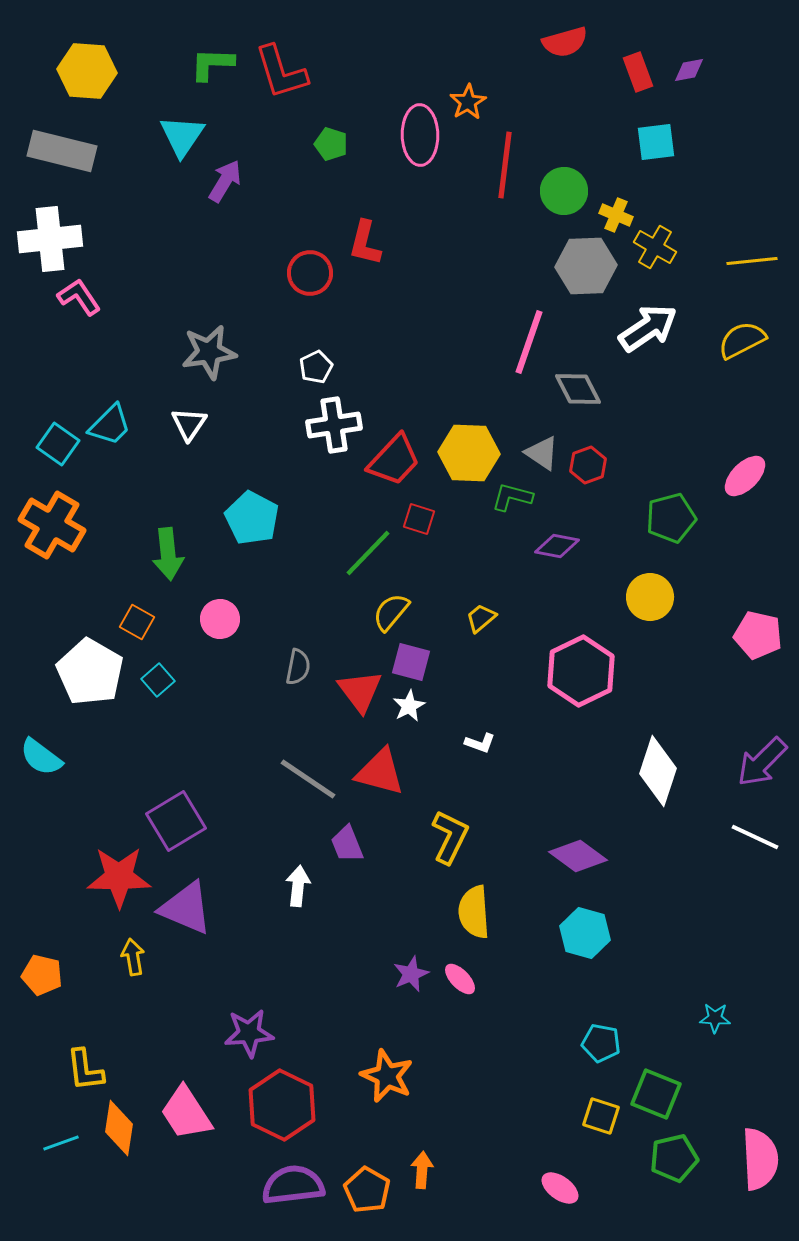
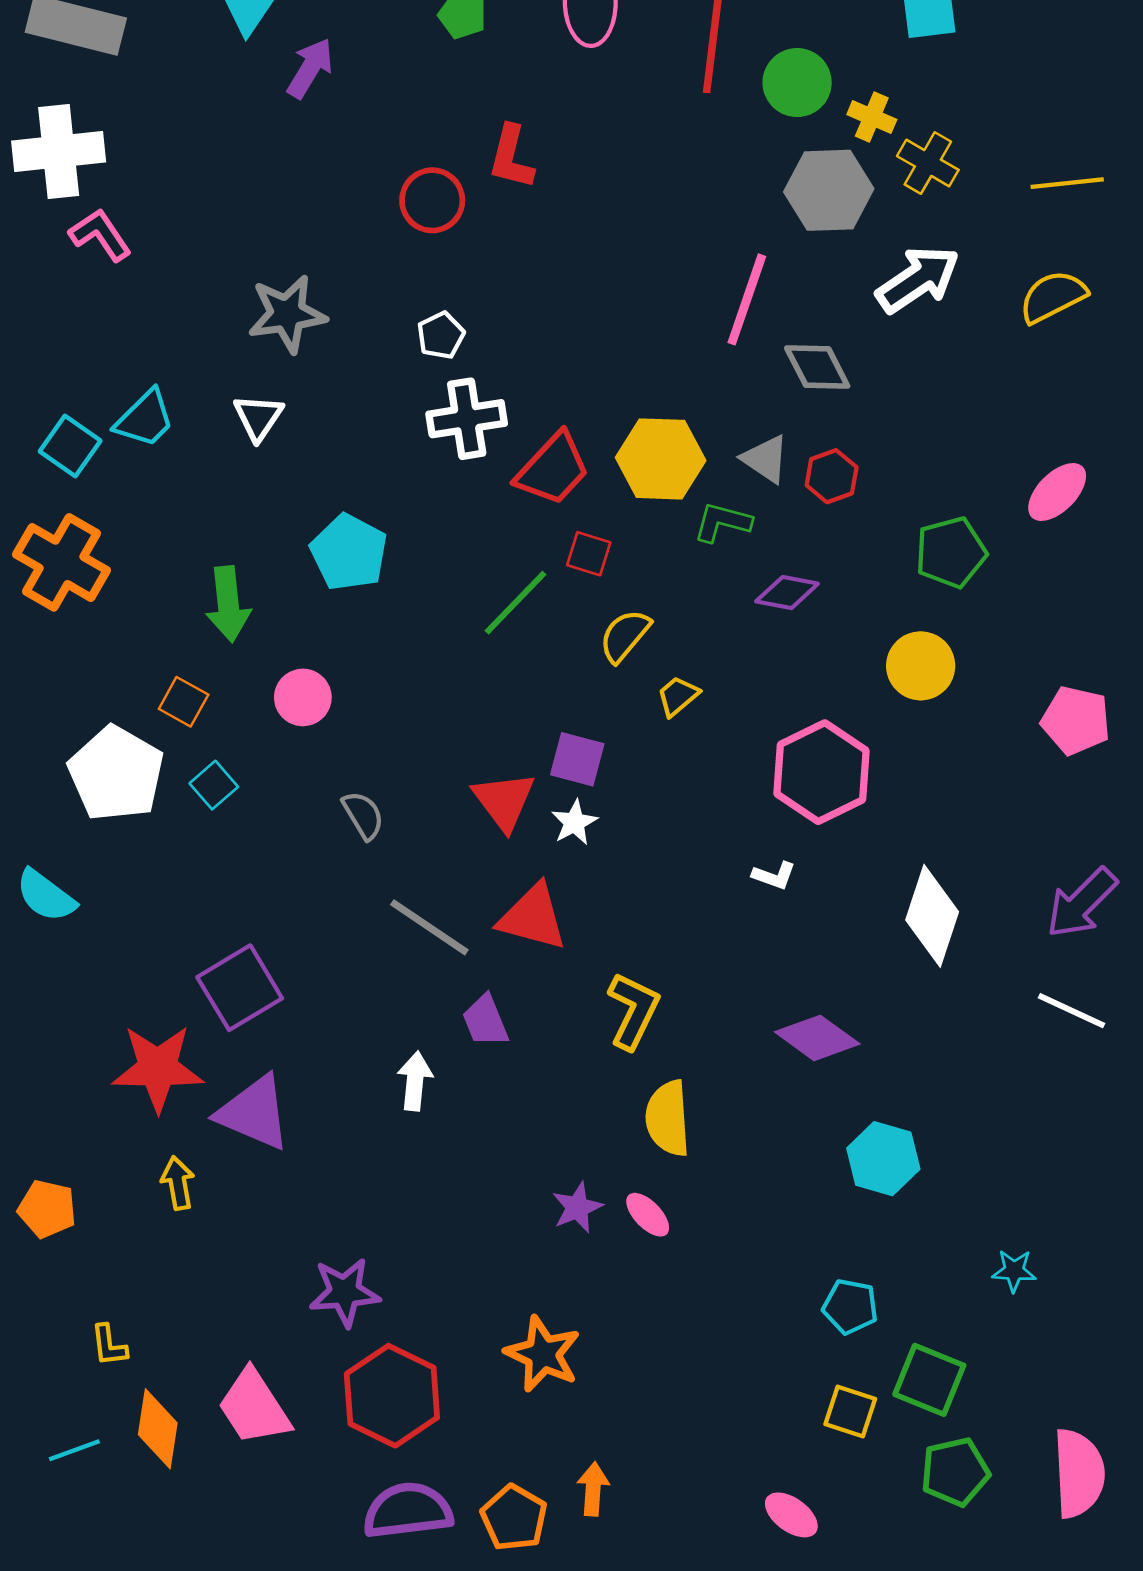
yellow semicircle: (391, 612) -> (625, 636), moved
gray semicircle: (298, 667) -> (363, 815), moved, turned -42
white L-shape: (480, 743) -> (774, 876), moved
cyan hexagon: (585, 933) -> (883, 1159), moved
yellow L-shape: (85, 1070) -> (109, 1345), size x0.7

